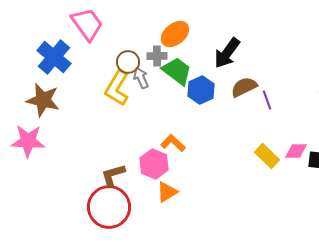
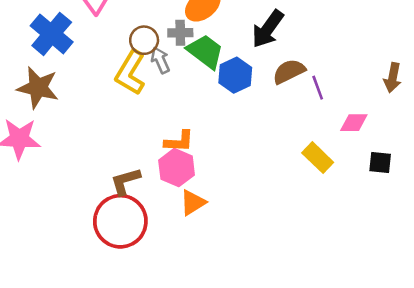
orange L-shape: (173, 143) -> (179, 141), moved, turned 140
pink diamond: (296, 151) -> (354, 123), moved

